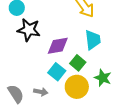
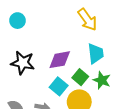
black star: (29, 30) -> (23, 63), moved
green star: (103, 78) -> (102, 80), moved

